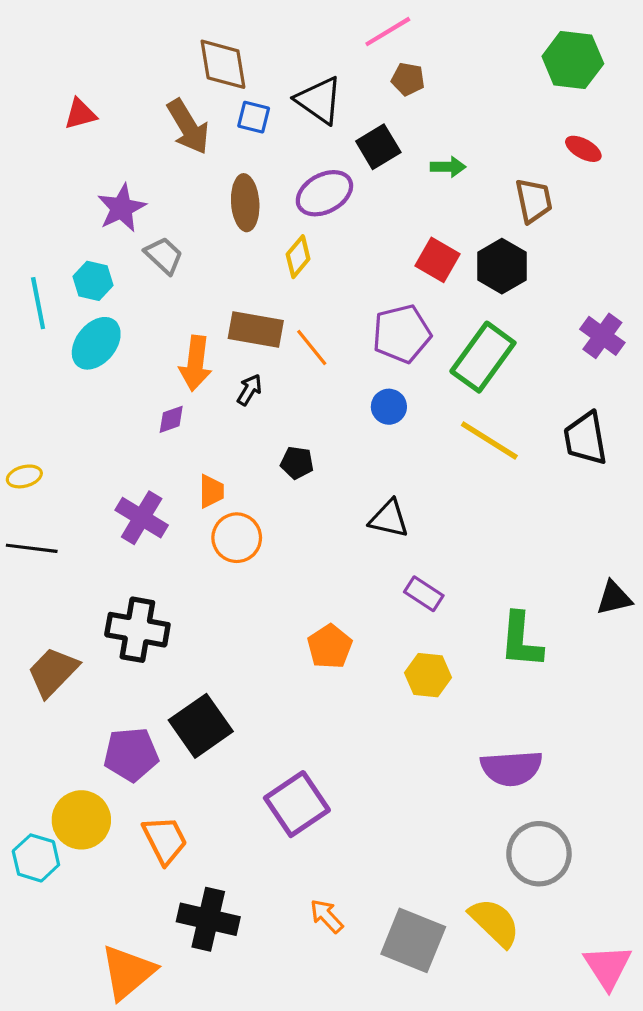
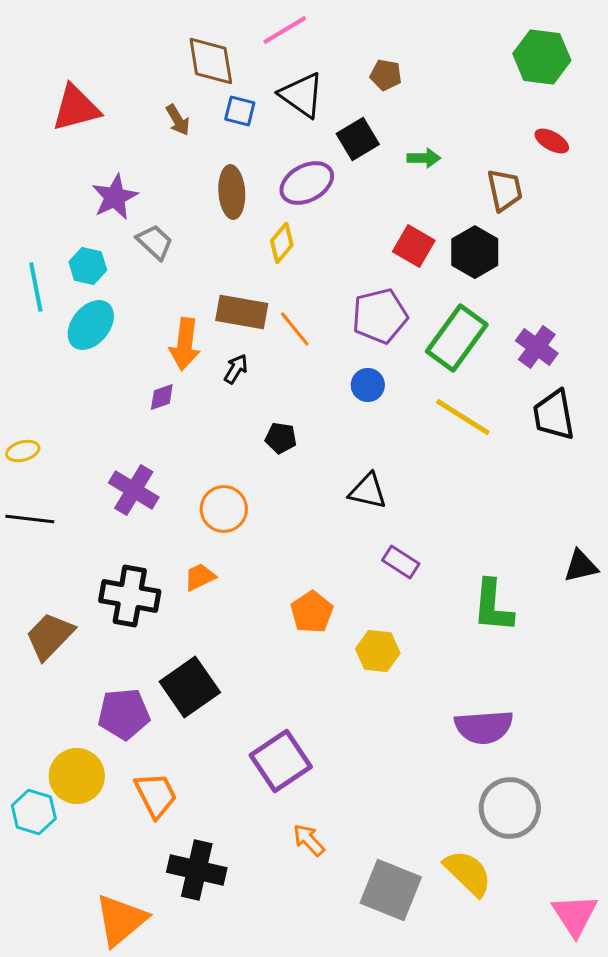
pink line: (388, 32) -> (285, 30), moved
red triangle: (80, 114) -> (76, 108), size x1.6
brown arrow: (188, 127) -> (178, 120), size x0.6
purple cross: (602, 336) -> (537, 347), moved
orange trapezoid: (211, 491) -> (200, 577), moved, turned -116
yellow hexagon: (428, 675) -> (378, 651), moved
orange arrow: (327, 916) -> (309, 840), moved

